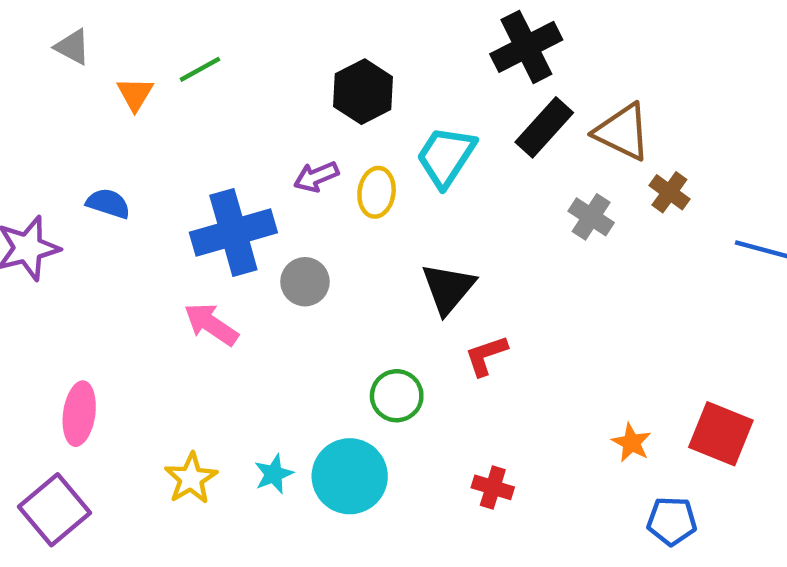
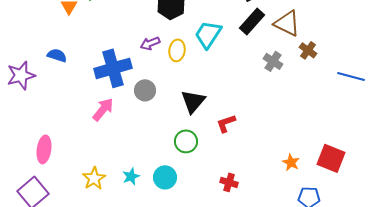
black triangle: (448, 288) -> (193, 101), moved
pink arrow: (211, 324) -> (103, 109), turned 95
cyan circle: (350, 476) -> (165, 177), size x0.7

